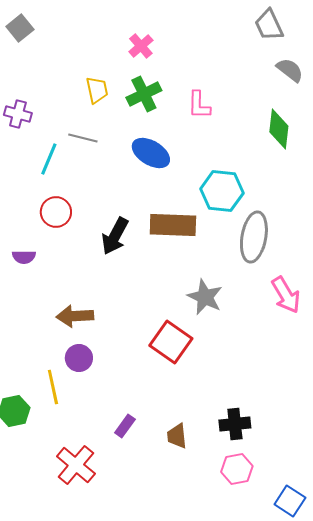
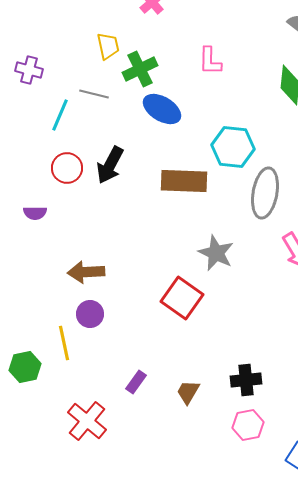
green cross: (144, 94) -> (140, 69), moved
black arrow: (115, 236) -> (110, 165), moved
brown trapezoid: (177, 436) -> (188, 392), turned 36

